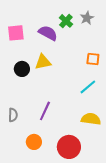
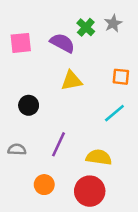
yellow triangle: (43, 62) -> (71, 81), moved
black circle: (22, 69) -> (29, 105), moved
gray semicircle: (13, 115) -> (17, 149), turned -88
yellow semicircle: (91, 119) -> (99, 157), moved

